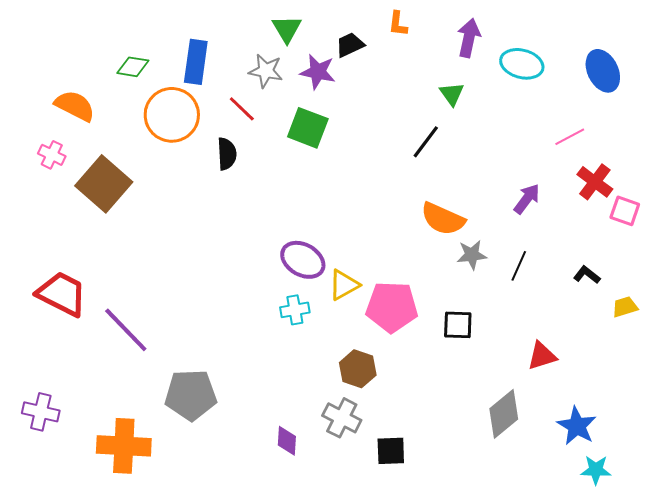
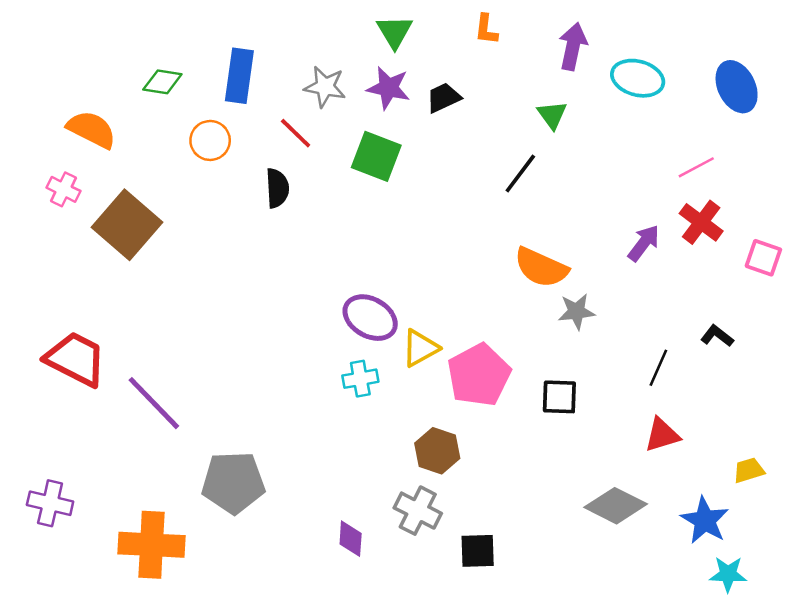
green triangle: (287, 29) -> (395, 32), moved
black trapezoid: (350, 45) -> (443, 98), moved
orange circle: (172, 115) -> (210, 140), size x0.6
red cross: (595, 182) -> (701, 222), moved
black line: (519, 266) -> (658, 368), moved
pink pentagon: (392, 307) -> (479, 375), turned -30
yellow trapezoid: (625, 307) -> (749, 470), moved
gray diamond: (504, 414) -> (616, 506), turned 66

